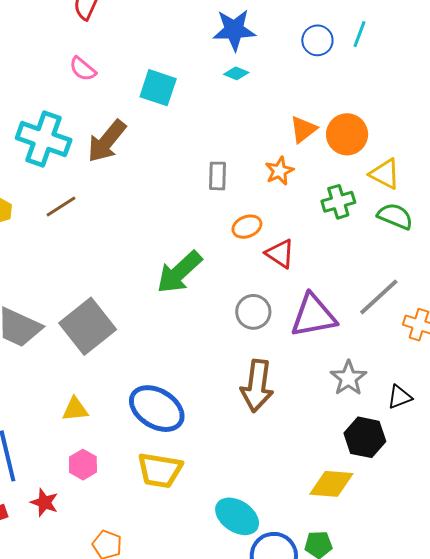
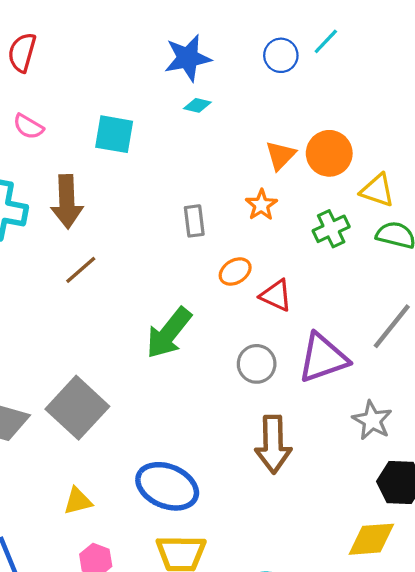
cyan line: (359, 34) -> (326, 41), turned 32
brown arrow: (107, 141) -> (67, 202), turned -33
brown line: (61, 206) -> (81, 270), moved

